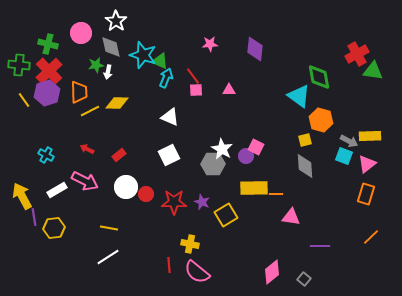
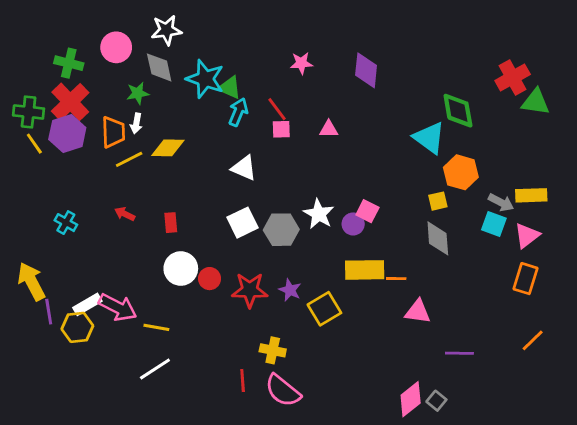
white star: (116, 21) -> (166, 30), turned 30
green cross: (19, 65) -> (29, 112), moved
white arrow: (108, 72) -> (136, 123), moved
red rectangle: (119, 155) -> (171, 223), turned -56
gray hexagon: (213, 164) -> (281, 230), moved
pink arrow: (85, 181) -> (118, 307), moved
white rectangle: (57, 190) -> (87, 304), moved
pink diamond: (272, 272) -> (411, 399), moved

